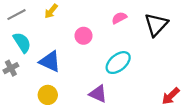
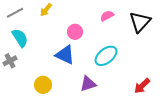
blue triangle: (50, 61) -> (65, 55), moved
purple triangle: (98, 94) -> (88, 84), turned -42
red arrow: (171, 96) -> (142, 86), moved

